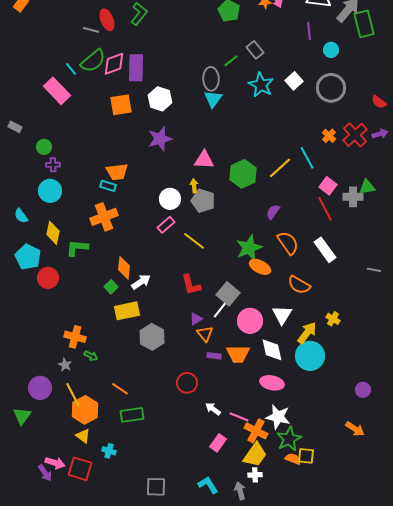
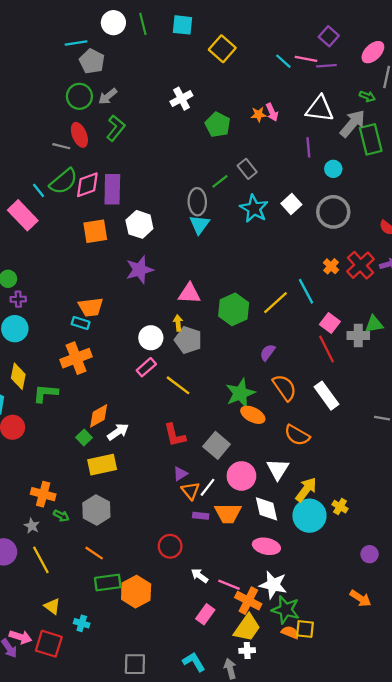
orange diamond: (124, 268) -> (99, 416), turned 55
white line: (220, 310) -> (207, 487), moved
yellow cross: (333, 319) -> (340, 507), moved
gray hexagon: (152, 337) -> (96, 510), moved
orange hexagon: (85, 410) -> (136, 592), moved
green star: (289, 439) -> (286, 610), turned -30

